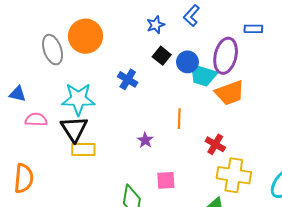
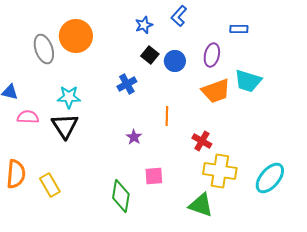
purple ellipse: (226, 56) -> (212, 55), size x0.7
cyan trapezoid: (203, 75) -> (248, 81), moved
blue cross: (128, 79) -> (127, 84), moved, turned 30
cyan star: (78, 99) -> (69, 97), size x0.7
yellow rectangle: (83, 149) -> (50, 185), moved, turned 60

